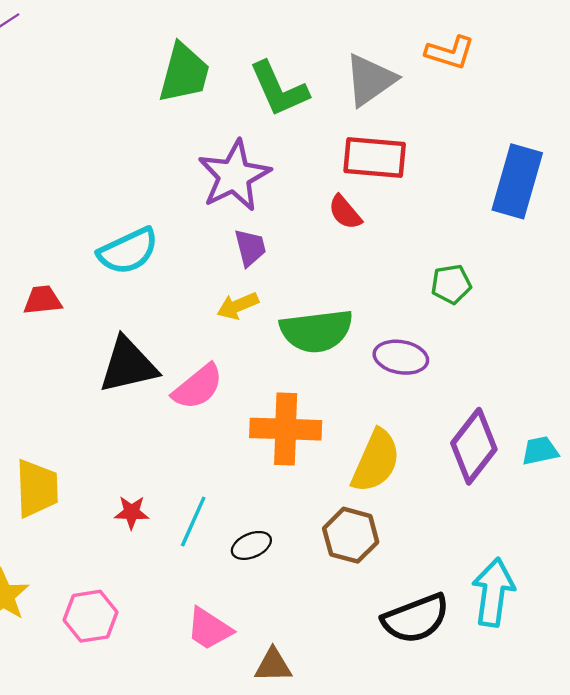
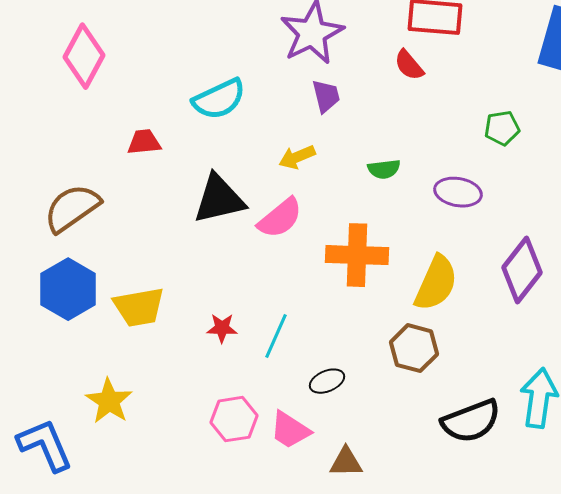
yellow arrow: (238, 306) -> (297, 157), moved
green semicircle: (316, 331) -> (384, 169), size x0.5
yellow trapezoid: (37, 488) -> (139, 307), turned 82
black ellipse: (251, 545) -> (327, 381), moved
pink hexagon: (90, 616) -> (234, 419), moved

